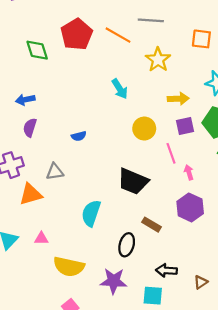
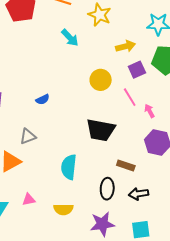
cyan arrow: (120, 89) -> (70, 38), moved
yellow semicircle: (69, 267) -> (63, 209), moved, size x0.7
black arrow: (166, 270) -> (139, 194), moved

